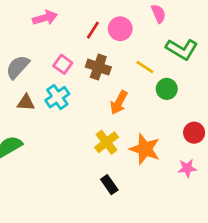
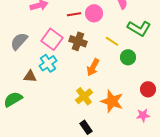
red line: (93, 30) -> (74, 14), turned 48
pink square: (63, 64) -> (52, 39), size x1.5
brown triangle: (26, 103) -> (30, 76), moved

